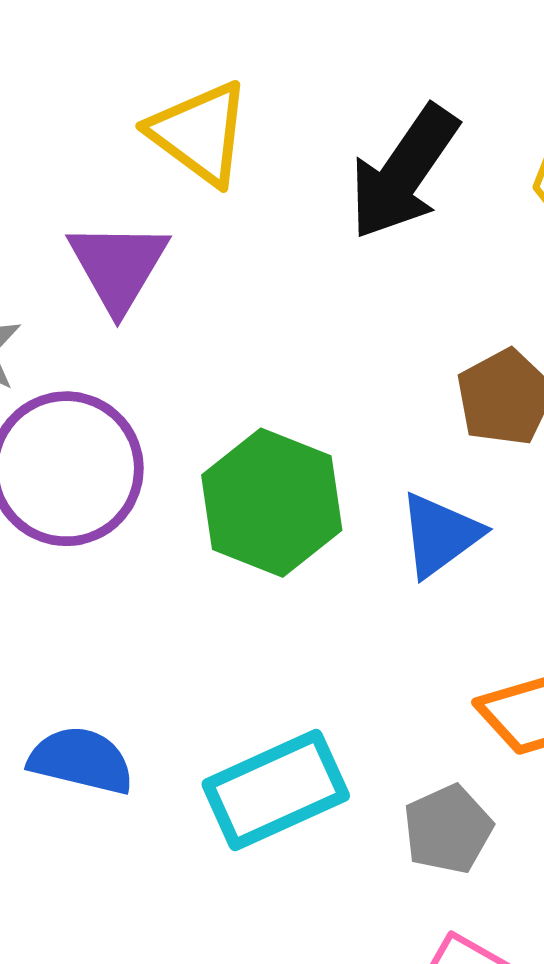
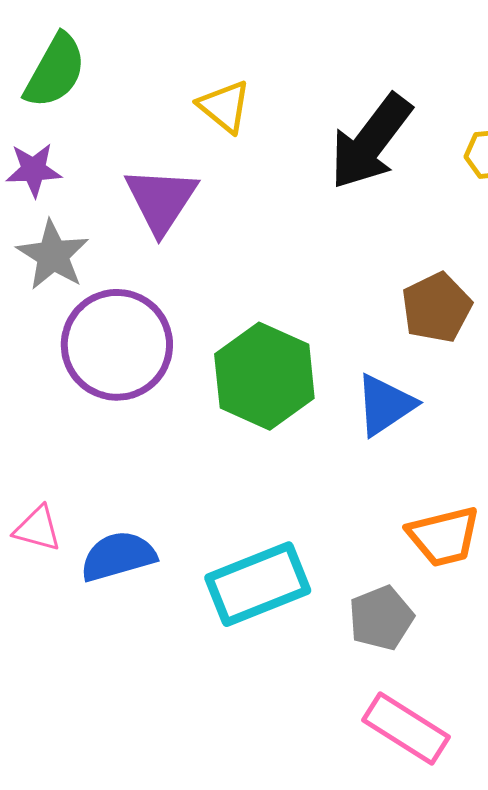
yellow triangle: (200, 133) -> (224, 106), size x0.7
blue semicircle: (81, 760) -> (118, 556), turned -32

